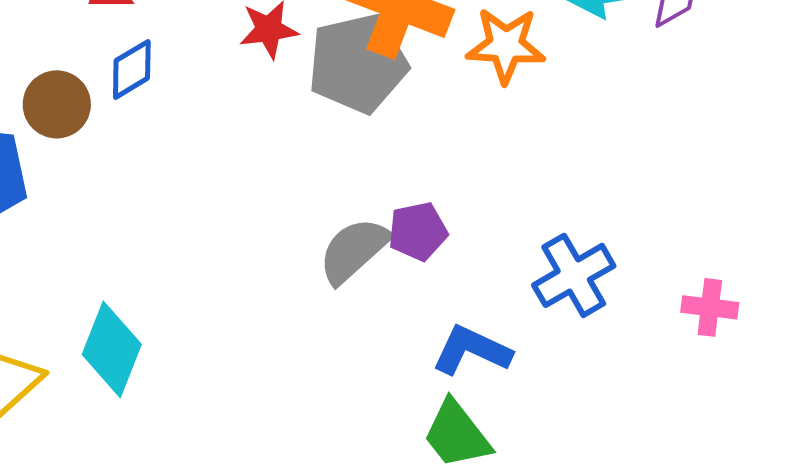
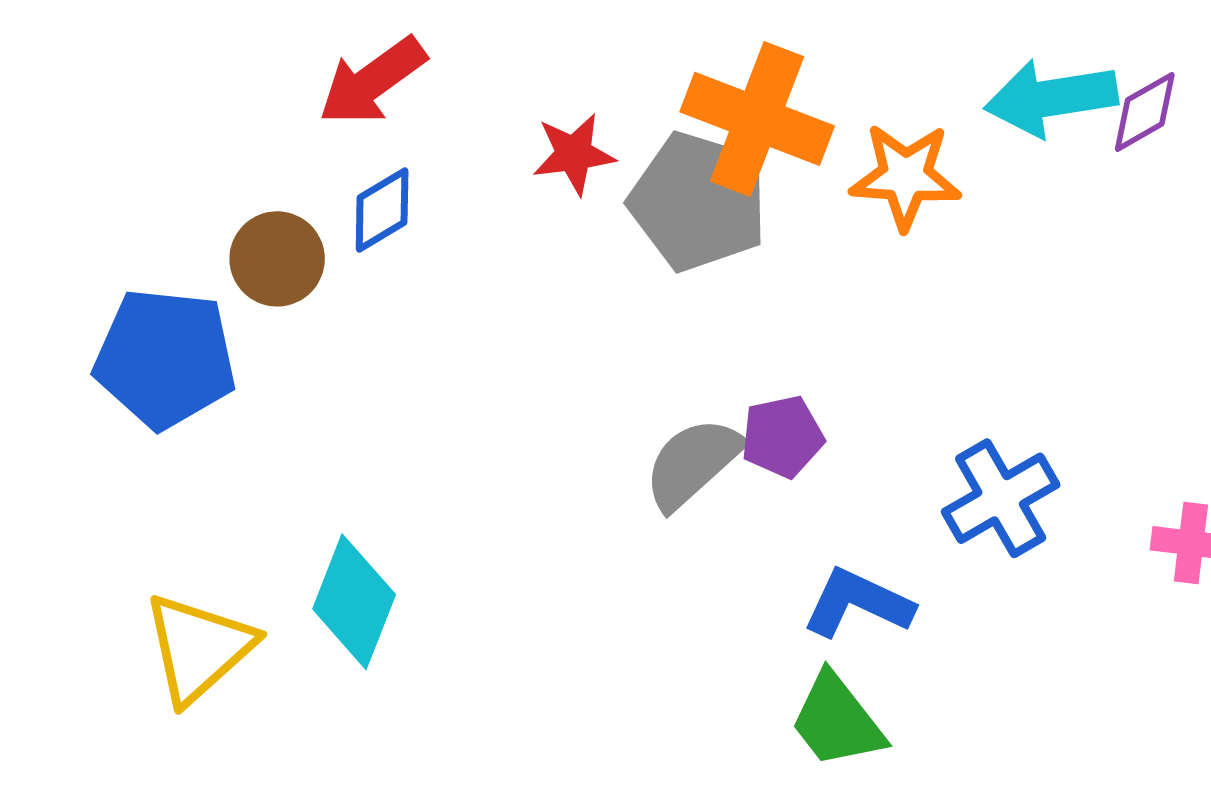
gray pentagon: (358, 63) -> (698, 202), turned 30

